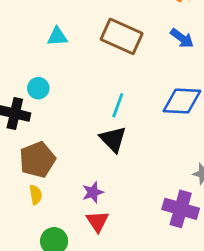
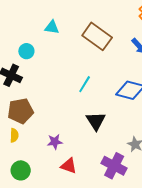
cyan circle: (38, 88) -> (26, 51), moved
black triangle: (113, 139) -> (96, 121), moved
red triangle: (98, 221) -> (69, 166), moved, turned -48

